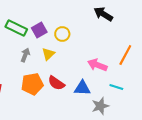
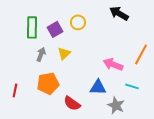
green rectangle: (16, 28) -> (32, 27), turned 65
yellow circle: (62, 34) -> (78, 22), moved
red semicircle: (56, 83) -> (72, 103), moved
gray star: (100, 106) -> (116, 105), turned -30

